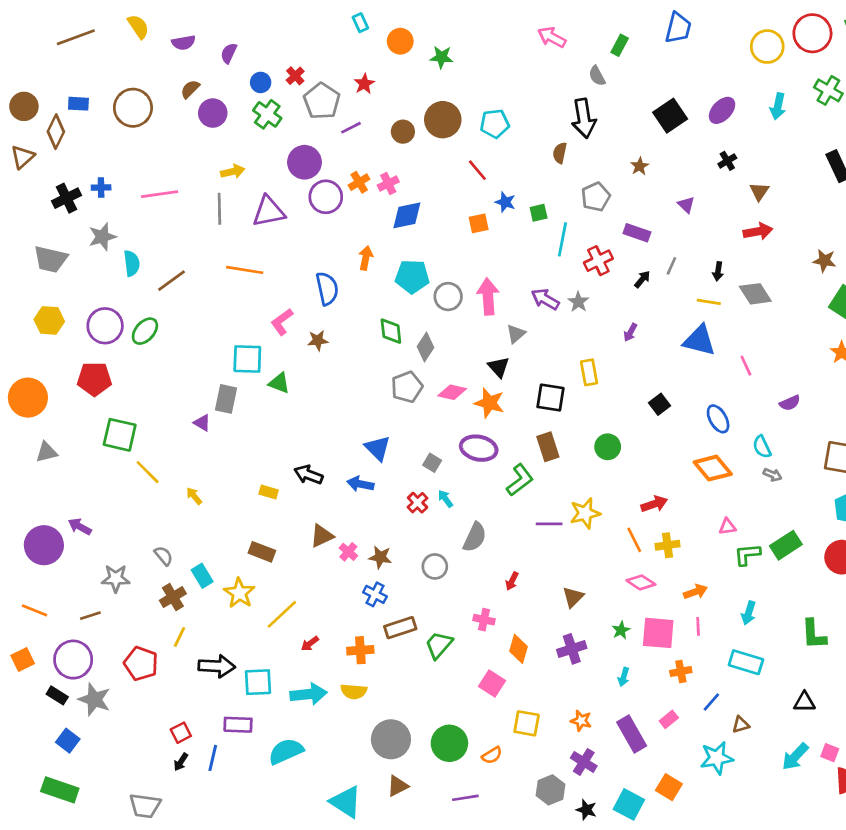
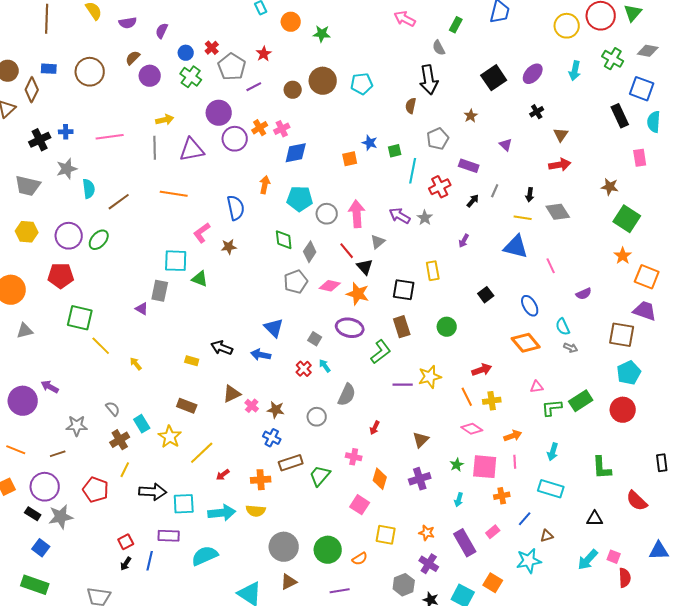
brown line: (76, 37) -> (47, 19), turned -68
red line: (477, 170) -> (347, 251), moved
gray star: (94, 699) -> (61, 517), turned -30

